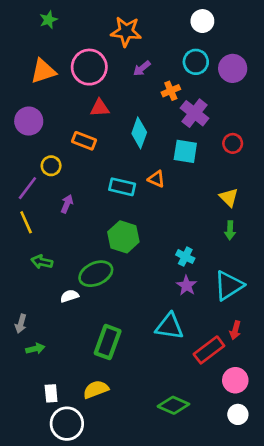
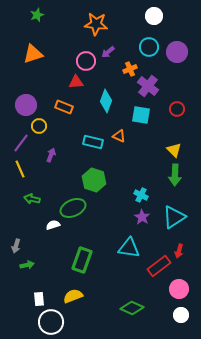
pink circle: (89, 67) -> (86, 61), moved, size x0.7
purple circle: (29, 121) -> (26, 105), moved
green arrow: (230, 230) -> (175, 175), size x1.5

